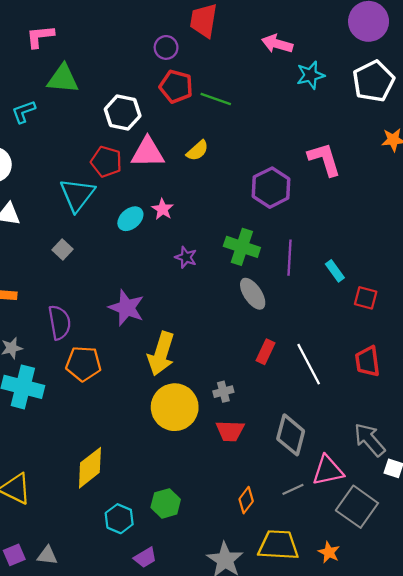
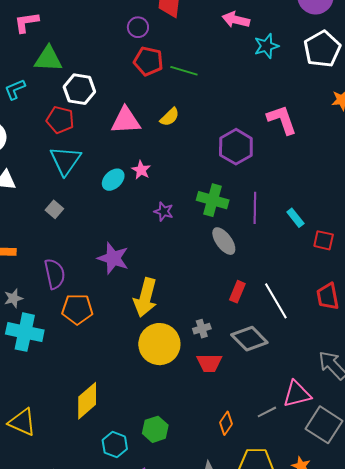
white hexagon: (123, 113) -> (79, 89), moved
red pentagon: (106, 162) -> (60, 120), moved
gray diamond: (291, 435) -> (249, 339), moved, turned -57

